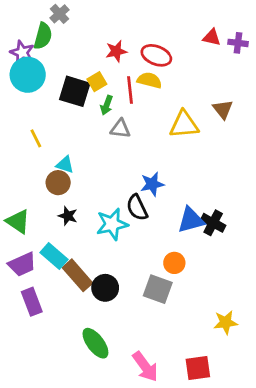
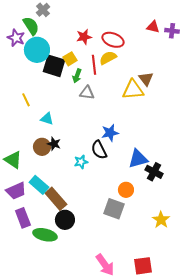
green semicircle: (43, 36) -> (31, 26), turned -48
cyan circle: (28, 75) -> (37, 50), moved
yellow semicircle: (149, 80) -> (108, 58), turned -42
brown triangle: (223, 109) -> (146, 79), moved
brown circle: (58, 183) -> (42, 147), moved
black star: (68, 216) -> (54, 144), moved
black cross: (213, 223) -> (154, 172), moved
cyan star: (112, 224) -> (81, 162), size x0.6
black circle: (105, 288) -> (65, 220), moved
yellow star: (226, 322) -> (161, 220), moved, turned -30
green ellipse: (95, 343) -> (45, 235), moved, turned -40

